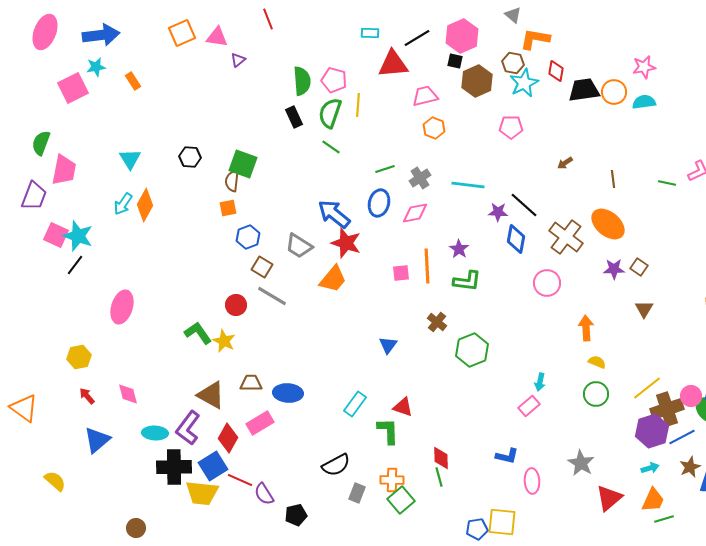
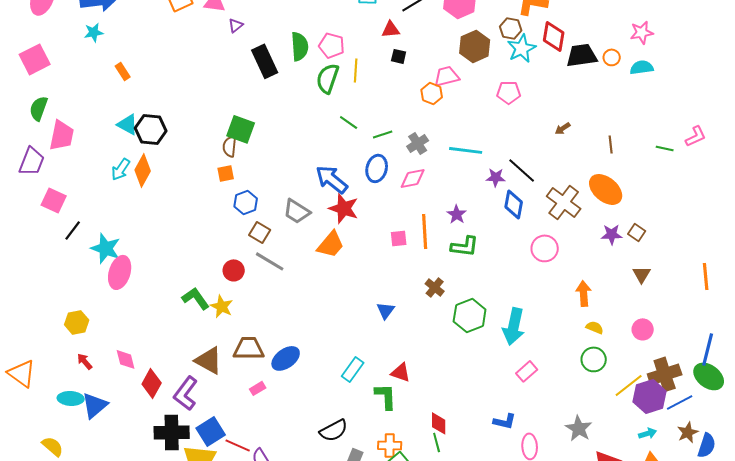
black square: (455, 61) -> (399, 56), moved
red triangle: (393, 64) -> (391, 29), size x0.6
red diamond: (556, 71) -> (554, 36), size x1.4
orange rectangle: (133, 81) -> (123, 71), moved
pink square: (73, 88) -> (35, 59), moved
orange circle: (614, 92) -> (612, 57), size x0.7
pink trapezoid: (425, 96) -> (447, 76), moved
black rectangle: (294, 117) -> (265, 61), moved, size x1.5
green line: (331, 147) -> (349, 122), moved
black hexagon: (190, 157) -> (151, 129), moved, size x1.4
cyan triangle: (130, 159) -> (128, 124), turned -30
cyan star: (78, 236) -> (106, 248), moved
cyan arrow: (540, 382) -> (514, 326), moved, size x2.0
brown trapezoid: (251, 383) -> (249, 348), size x1.4
yellow line: (647, 388) -> (629, 385), moved
blue ellipse: (288, 393) -> (286, 358), turned -40
pink circle: (691, 396) -> (643, 329), moved
pink rectangle: (260, 423) -> (258, 388), size x0.6
cyan ellipse: (155, 433) -> (71, 398), moved
red diamond: (228, 438) -> (152, 383), moved

